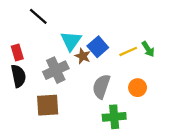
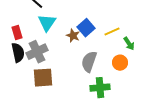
cyan triangle: (71, 41) -> (47, 23), moved
green arrow: (148, 49) -> (129, 44), moved
gray cross: (56, 70) -> (37, 52), moved

